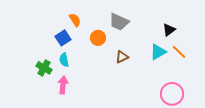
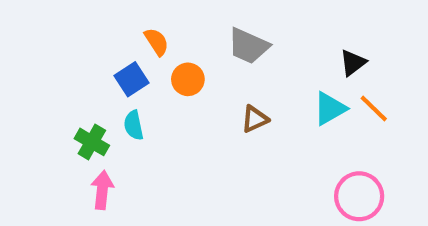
orange circle: (98, 38) -> (188, 79), moved
pink arrow: (63, 85) -> (102, 190), moved

